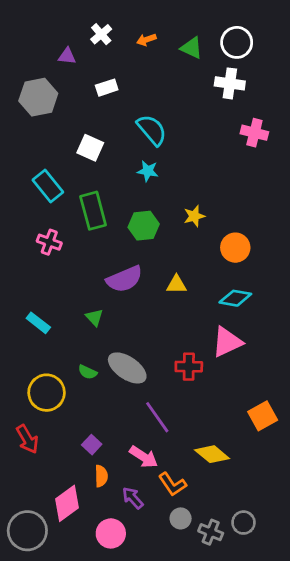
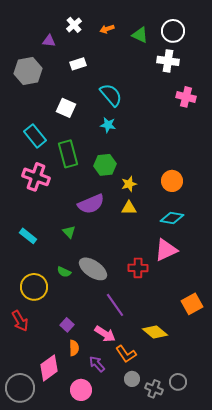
yellow star: (194, 216) -> (129, 184), moved
pink cross: (49, 242) -> (36, 177), size x1.5

